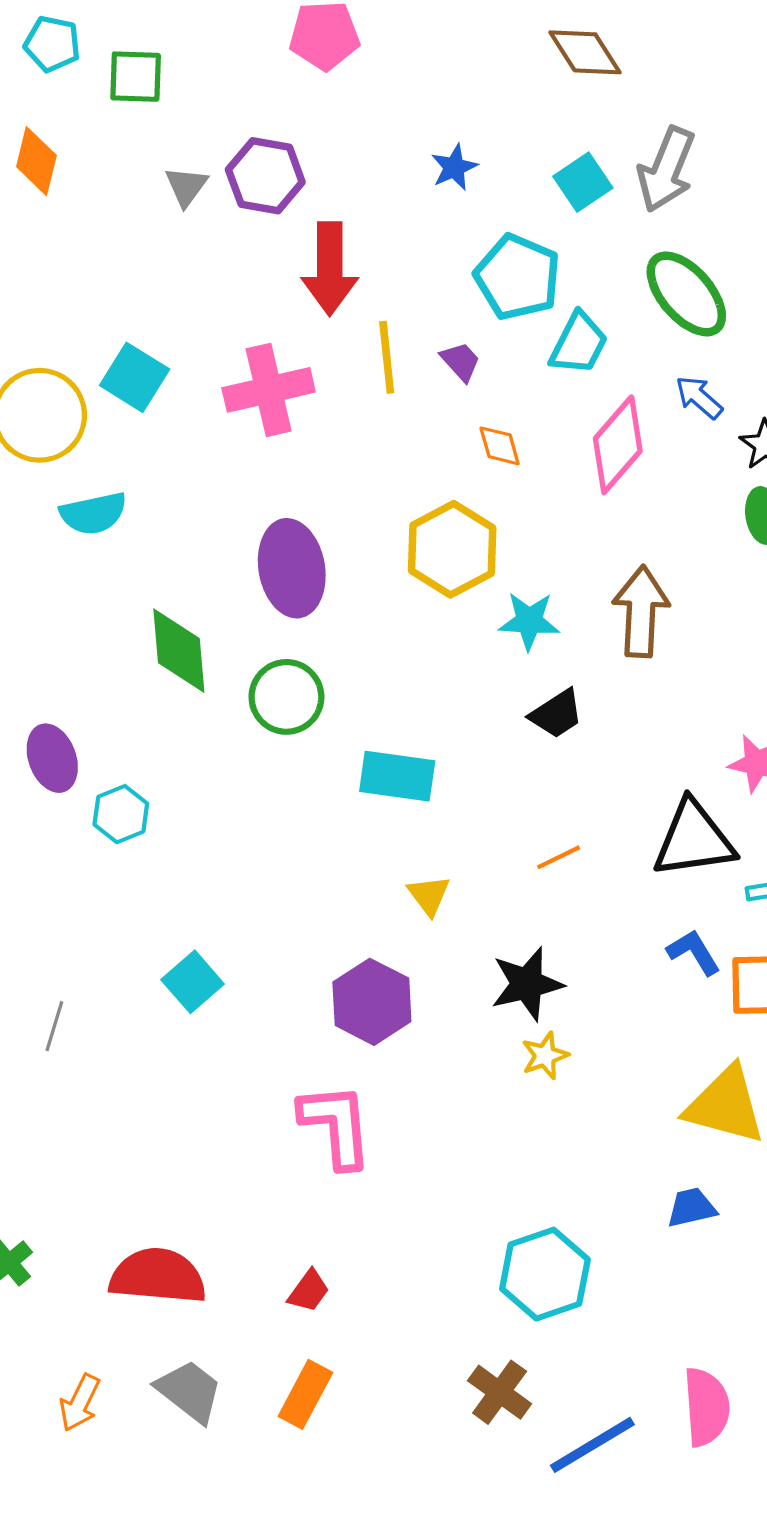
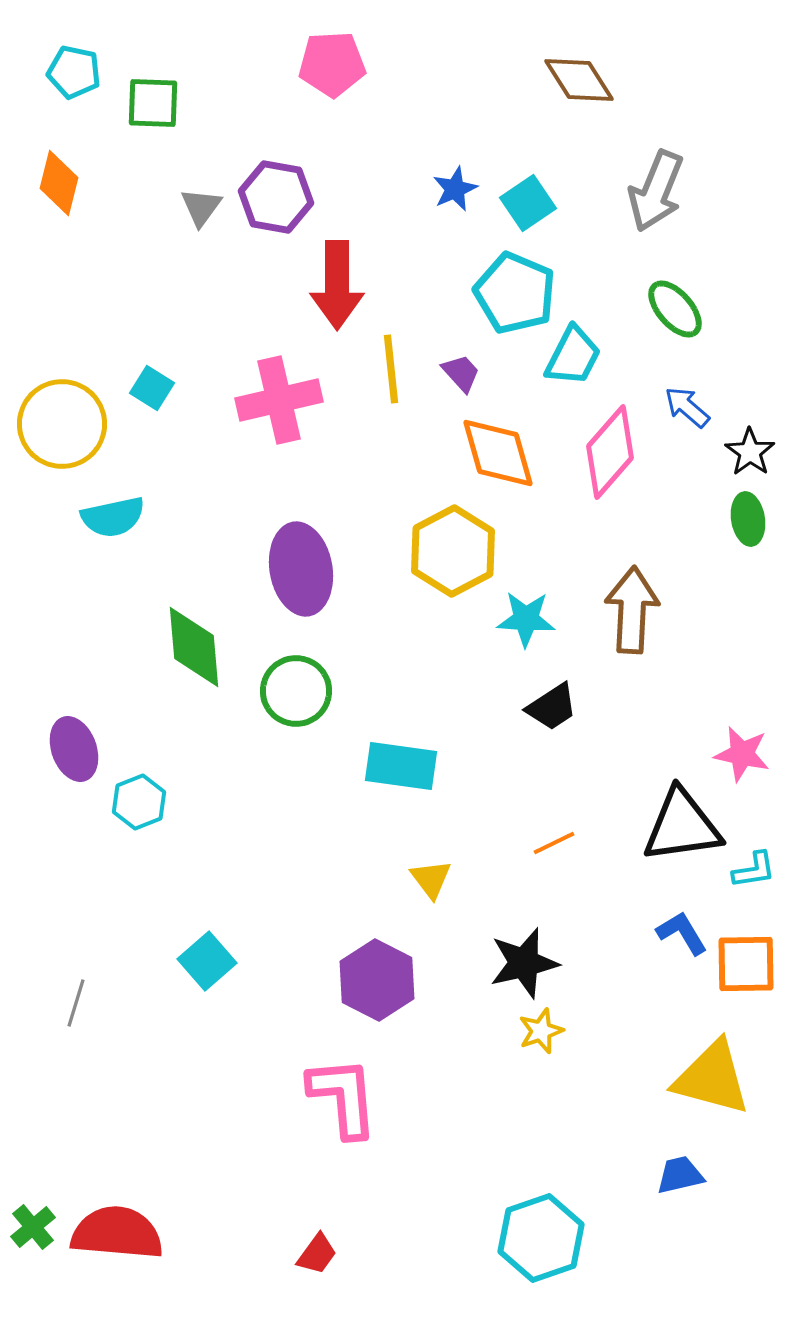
cyan square: (583, 182) -> (528, 203), moved
green ellipse: (686, 294) -> (675, 309), size x0.7
cyan square: (135, 377) -> (152, 388), size x0.7
orange diamond: (500, 446) -> (498, 453), size x1.8
red semicircle: (158, 1276) -> (117, 1233), moved

